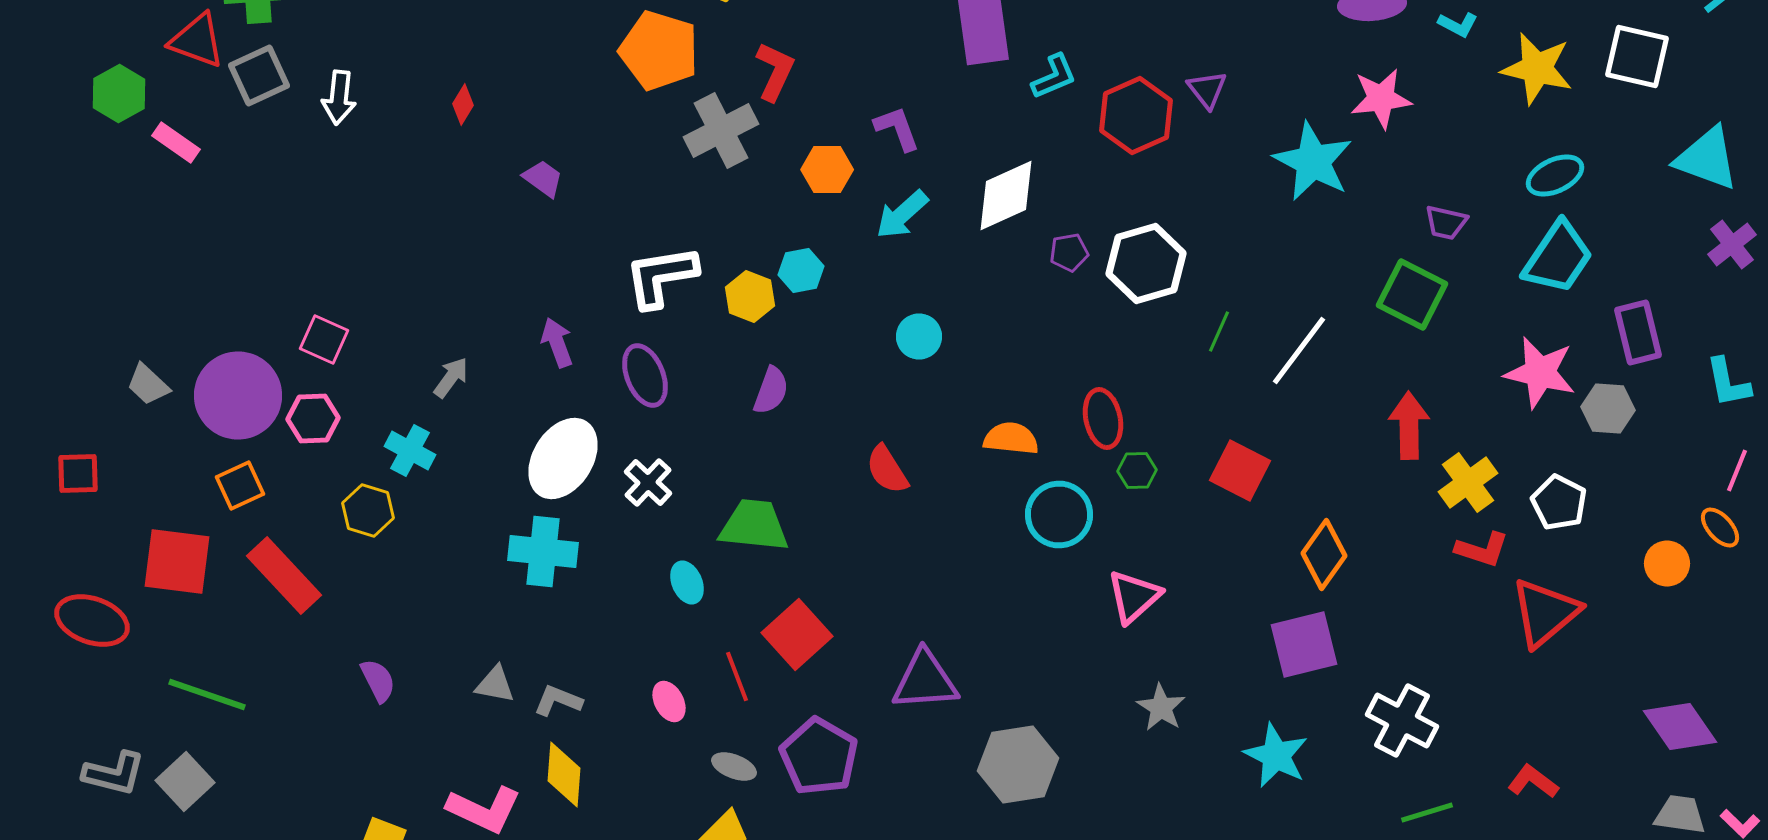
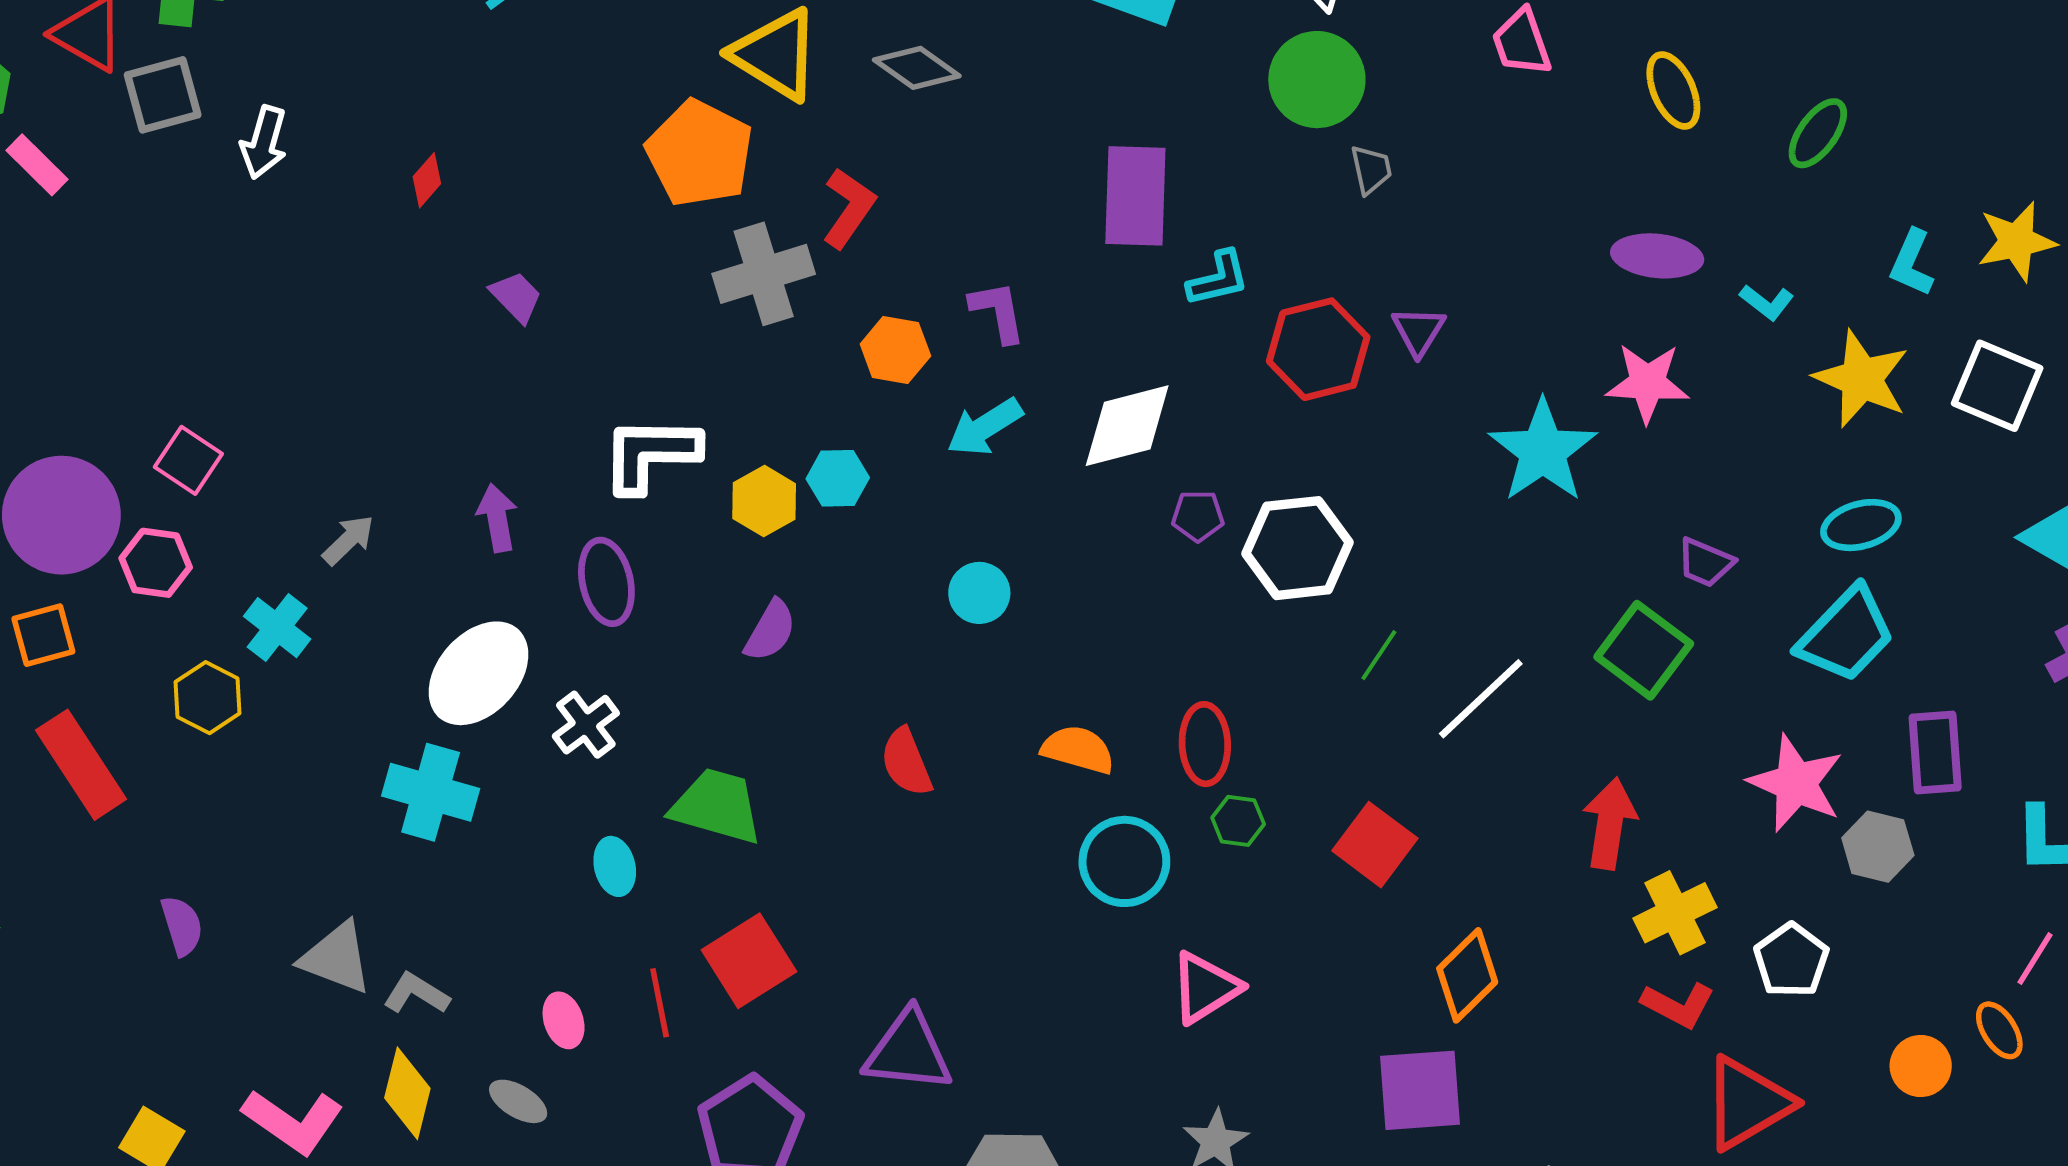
gray triangle: (495, 684) -> (336, 958), size x1.4
gray ellipse: (734, 766) -> (518, 1101), moved

